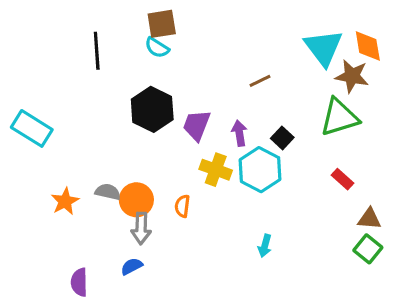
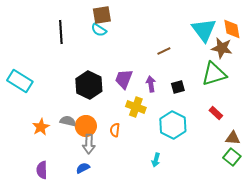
black hexagon: (152, 109) -> (89, 85), moved
black square: (282, 138) -> (178, 87), turned 32
cyan hexagon: (260, 170) -> (173, 125), moved
cyan arrow: (265, 246) -> (156, 160), moved
purple semicircle: (79, 282) -> (42, 170), moved

